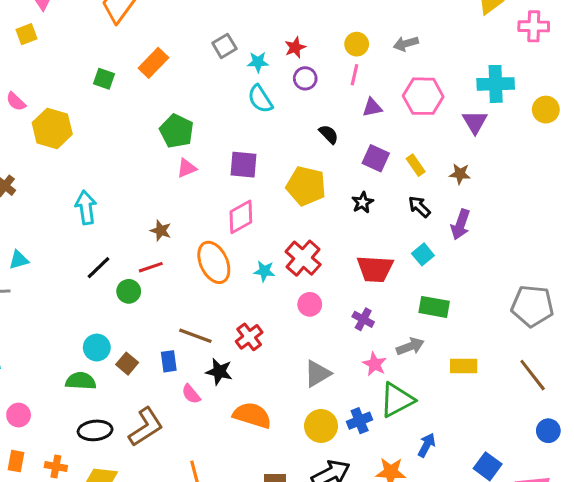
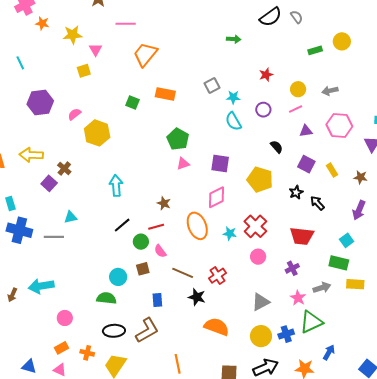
red star: (295, 47) -> (266, 75), moved
orange rectangle: (153, 63) -> (165, 94), turned 54
pink line: (354, 75) -> (296, 109), turned 48
pink semicircle: (16, 102) -> (74, 114), turned 96
black arrow: (419, 207) -> (317, 203), moved
cyan square: (423, 254) -> (347, 240), moved
purple cross: (363, 319) -> (292, 268), turned 32
blue rectangle: (169, 361) -> (157, 300), moved
brown square: (127, 364) -> (143, 269), moved, turned 32
yellow rectangle: (464, 366) -> (355, 284), moved
pink semicircle: (191, 394) -> (160, 251), moved
orange rectangle: (16, 461) -> (61, 348), turned 48

